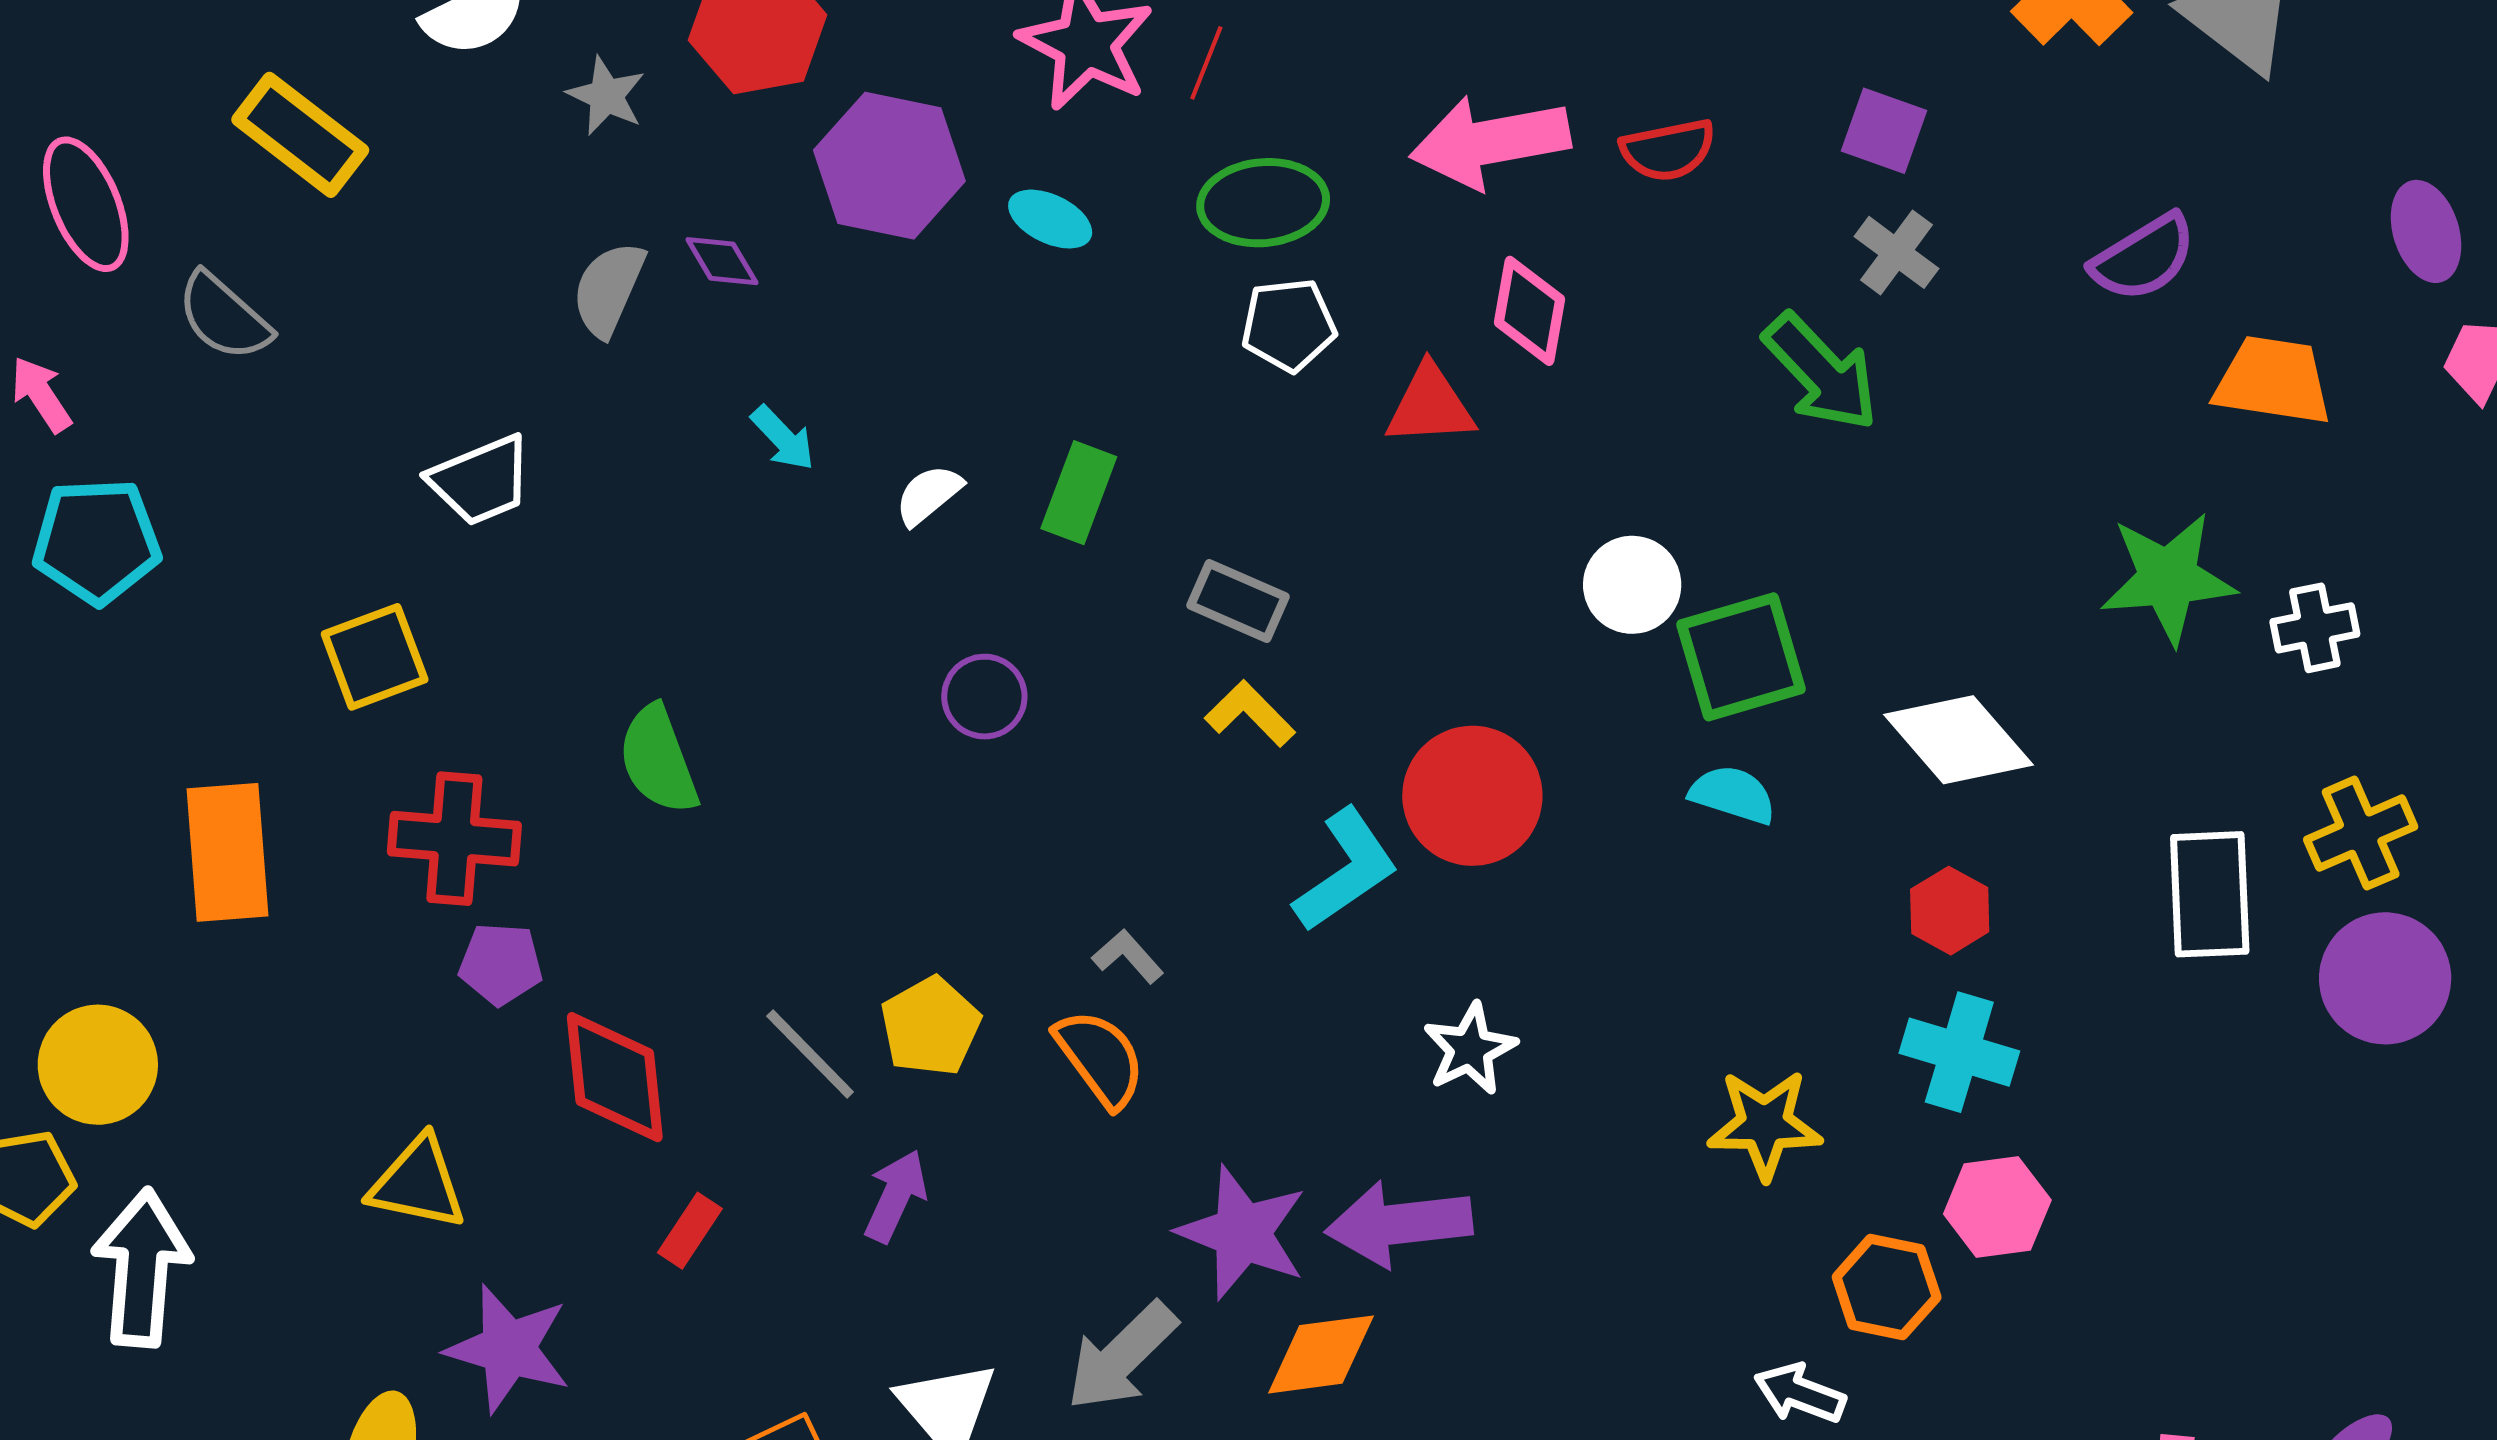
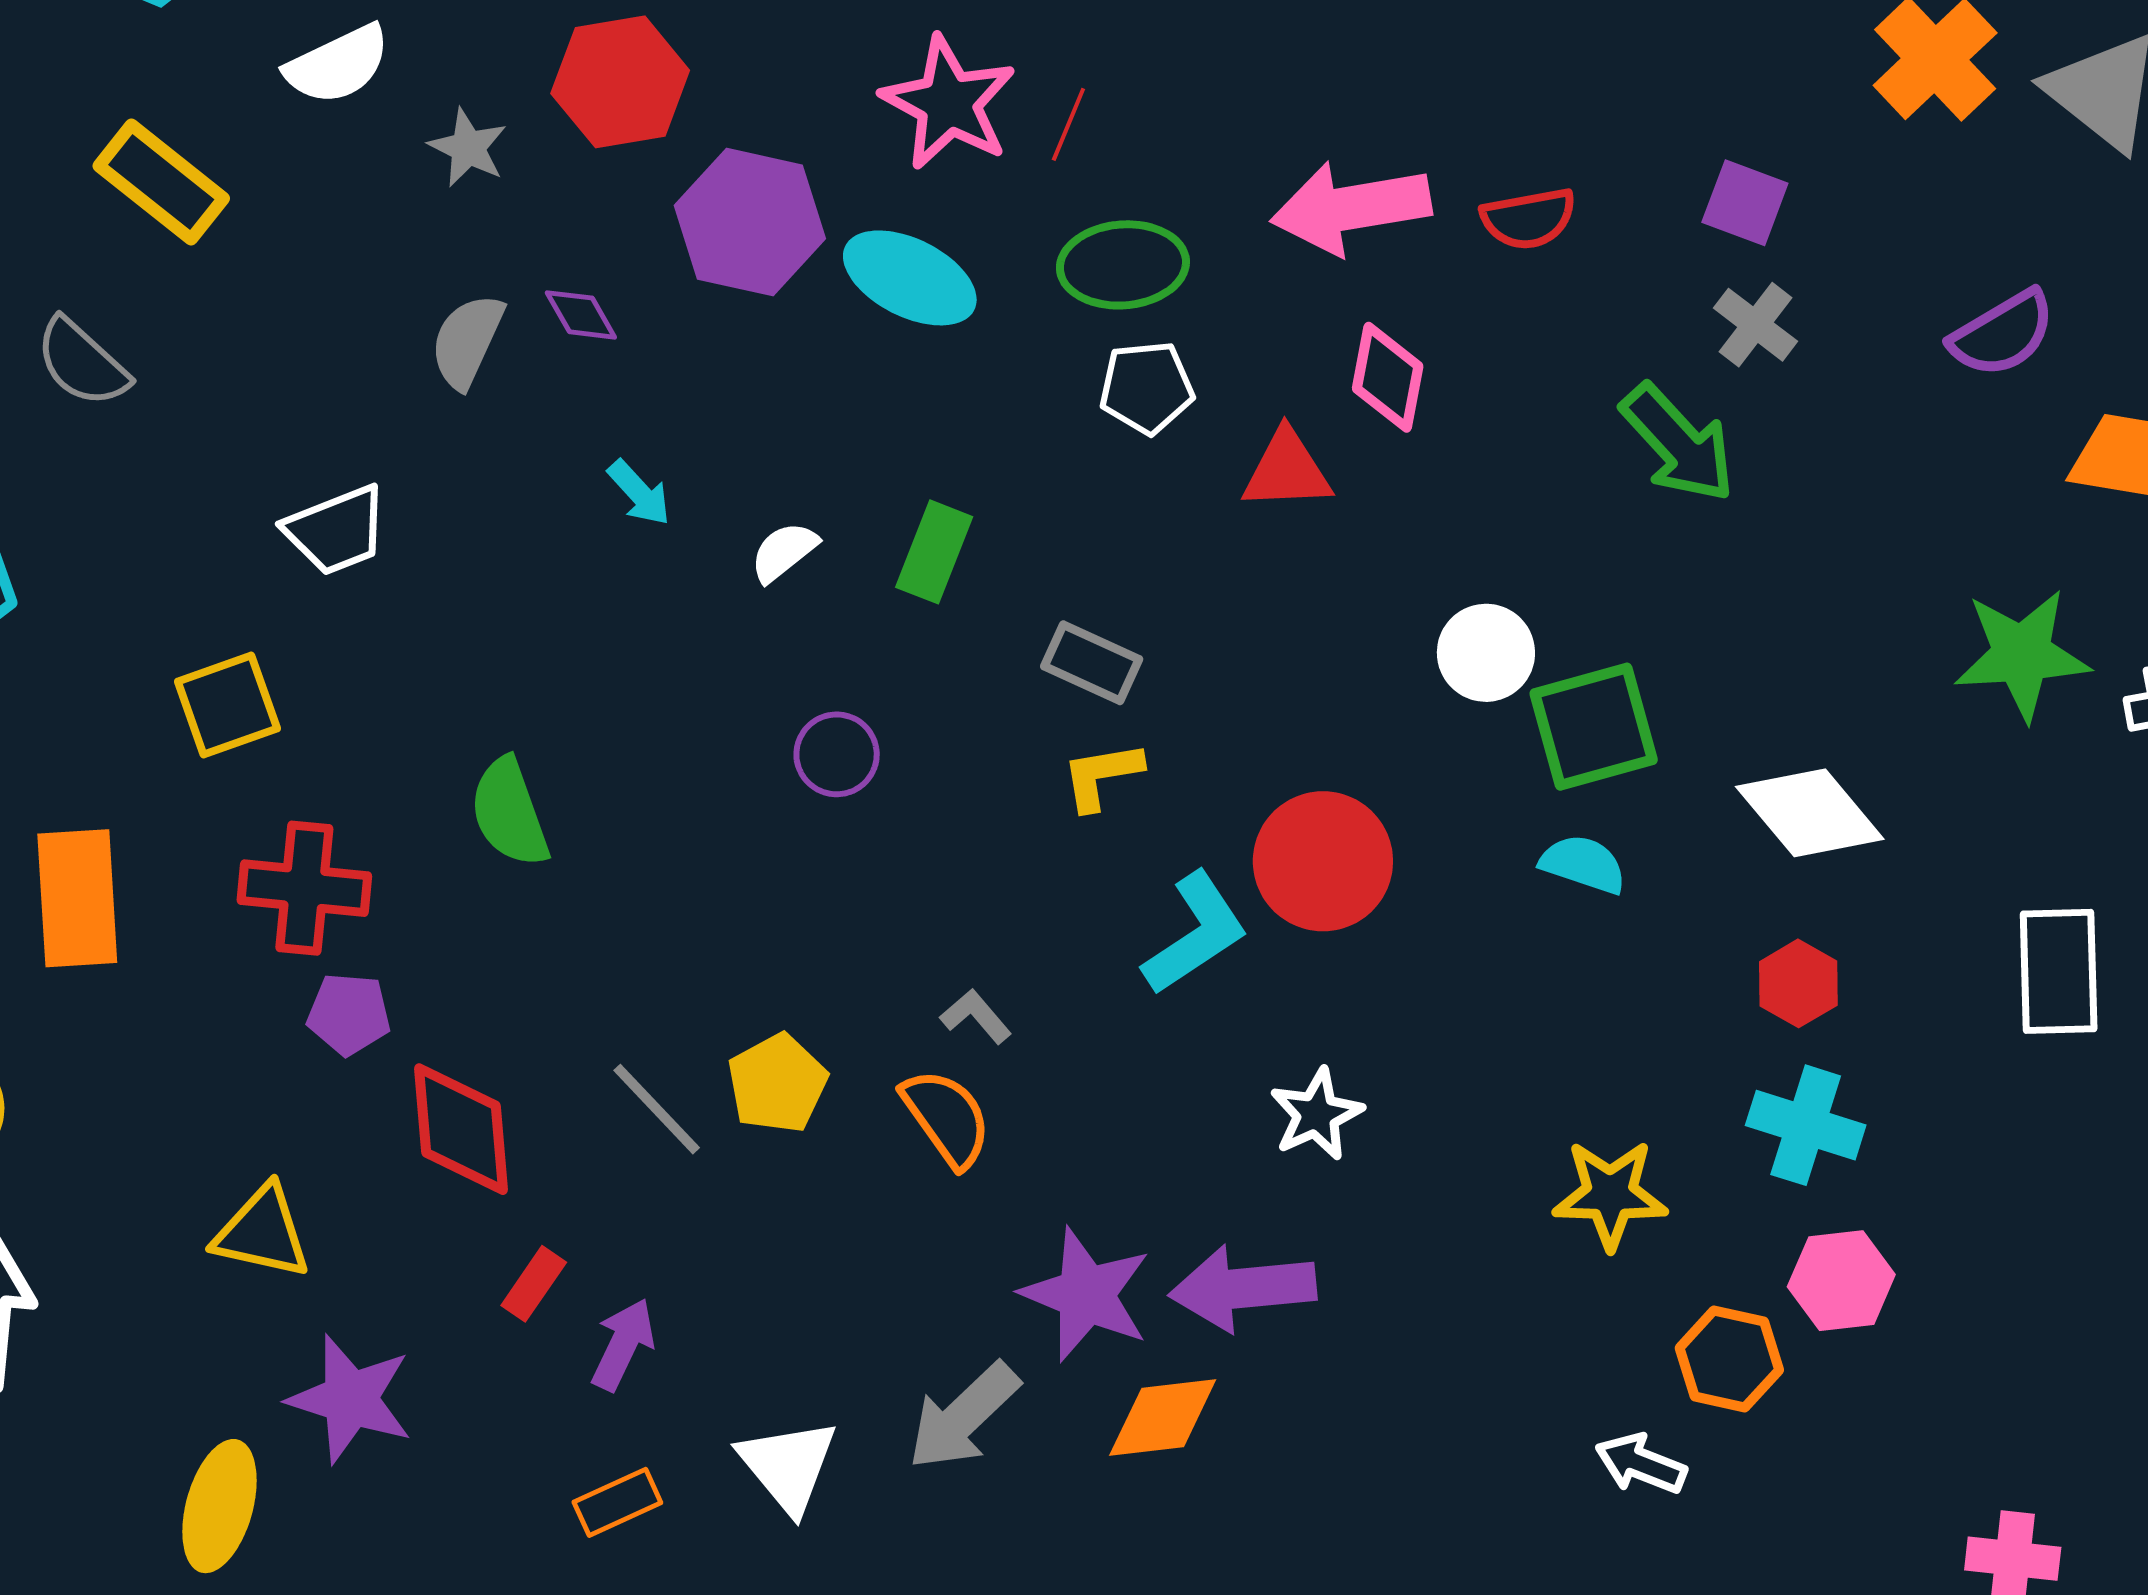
cyan ellipse: (1050, 219) -> (910, 278), size x1.6
yellow L-shape: (1250, 714) -> (1102, 776), turned -56
purple arrow: (896, 1196) -> (623, 1344), moved

